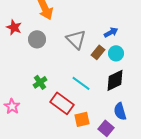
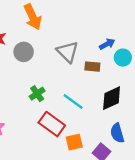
brown rectangle: (98, 52) -> (92, 67), turned 56
cyan circle: (116, 53) -> (123, 58), moved
green cross: (40, 82) -> (37, 94), moved

